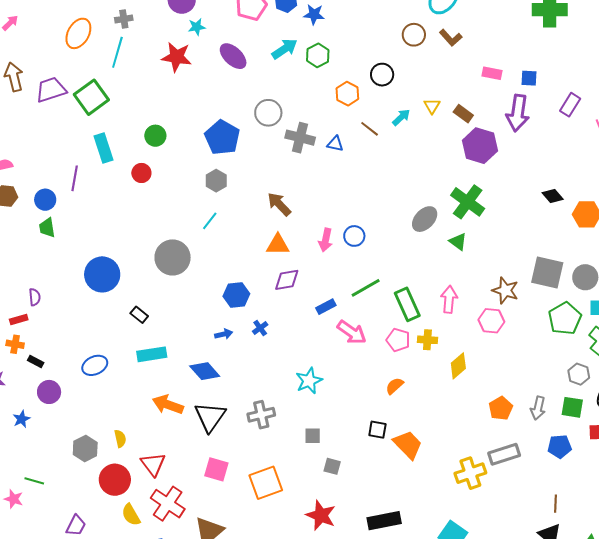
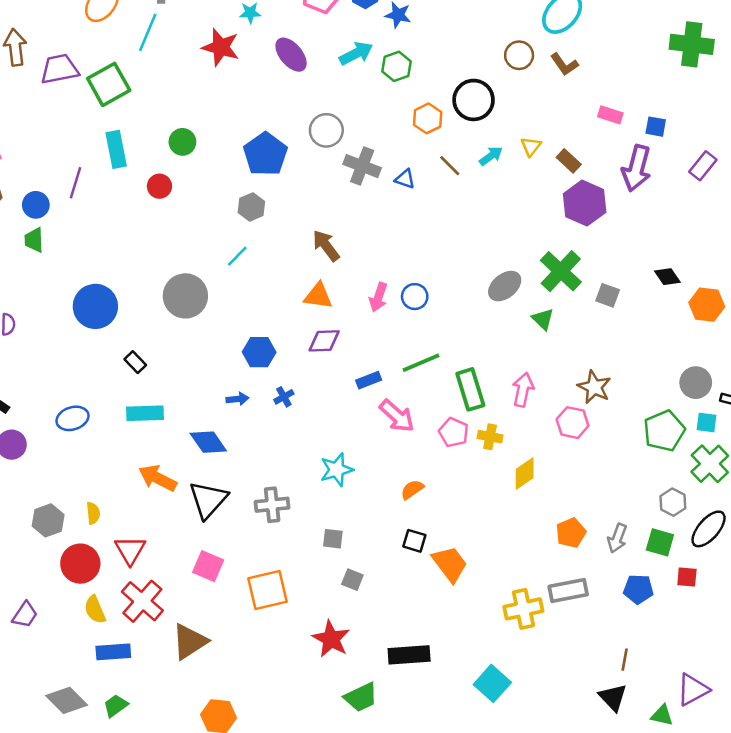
black circle: (382, 75) -> (474, 100), size x1.4
gray square: (547, 272) -> (608, 295), moved, size x0.6
orange semicircle: (395, 386) -> (412, 490), moved

